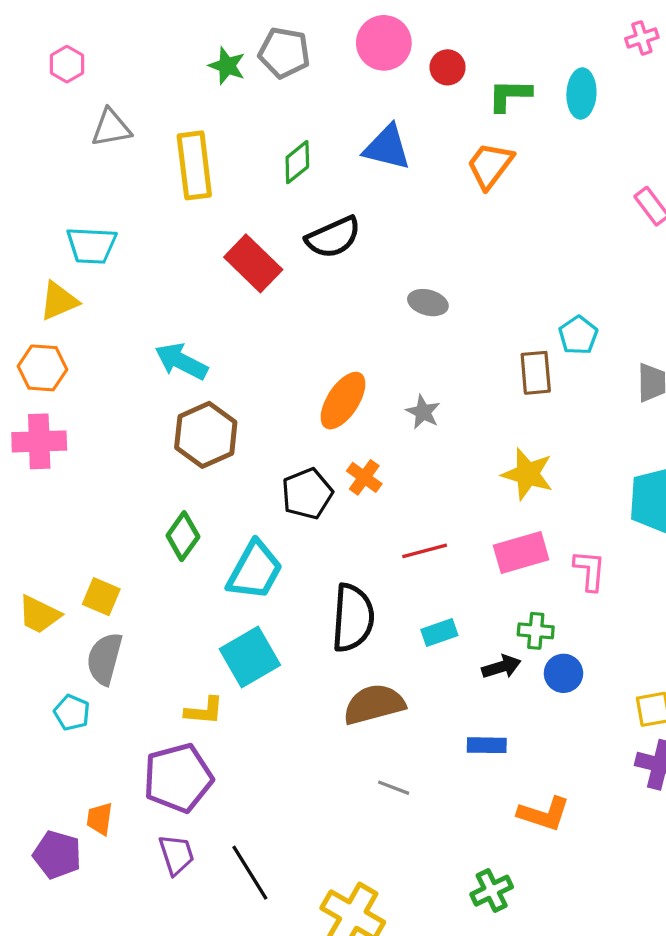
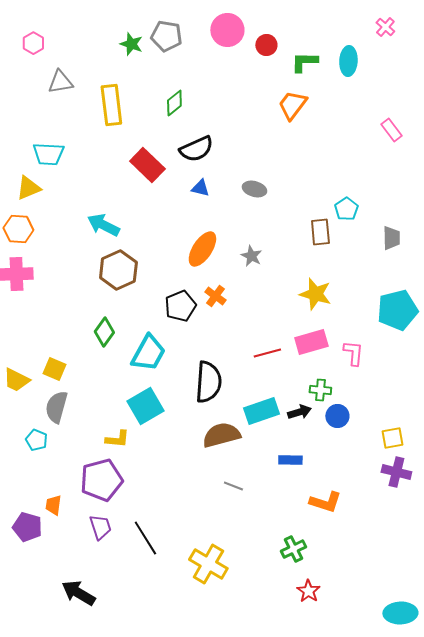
pink cross: (642, 38) -> (385, 27), turned -30
blue triangle: (387, 147) -> (200, 188), moved, size x0.6
red line: (425, 551) -> (267, 353), moved
cyan rectangle: (439, 633) -> (261, 411), moved, size x1.6

